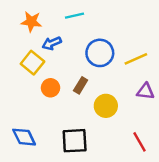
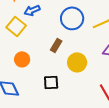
orange circle: (51, 88) -> (22, 59), moved
black square: (75, 141) -> (51, 82), moved, size x0.7

